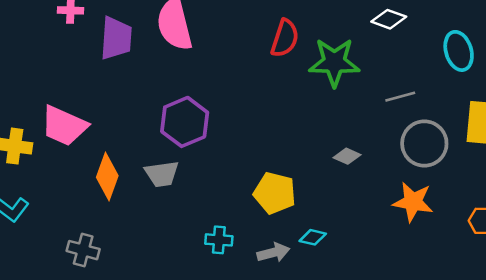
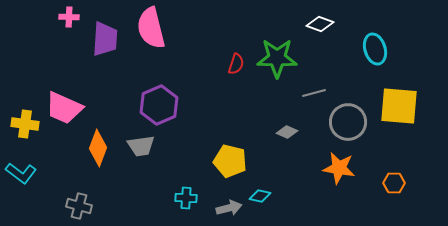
red semicircle: (285, 38) -> (236, 64), moved, size x0.7
gray line: (400, 97) -> (314, 93), moved

